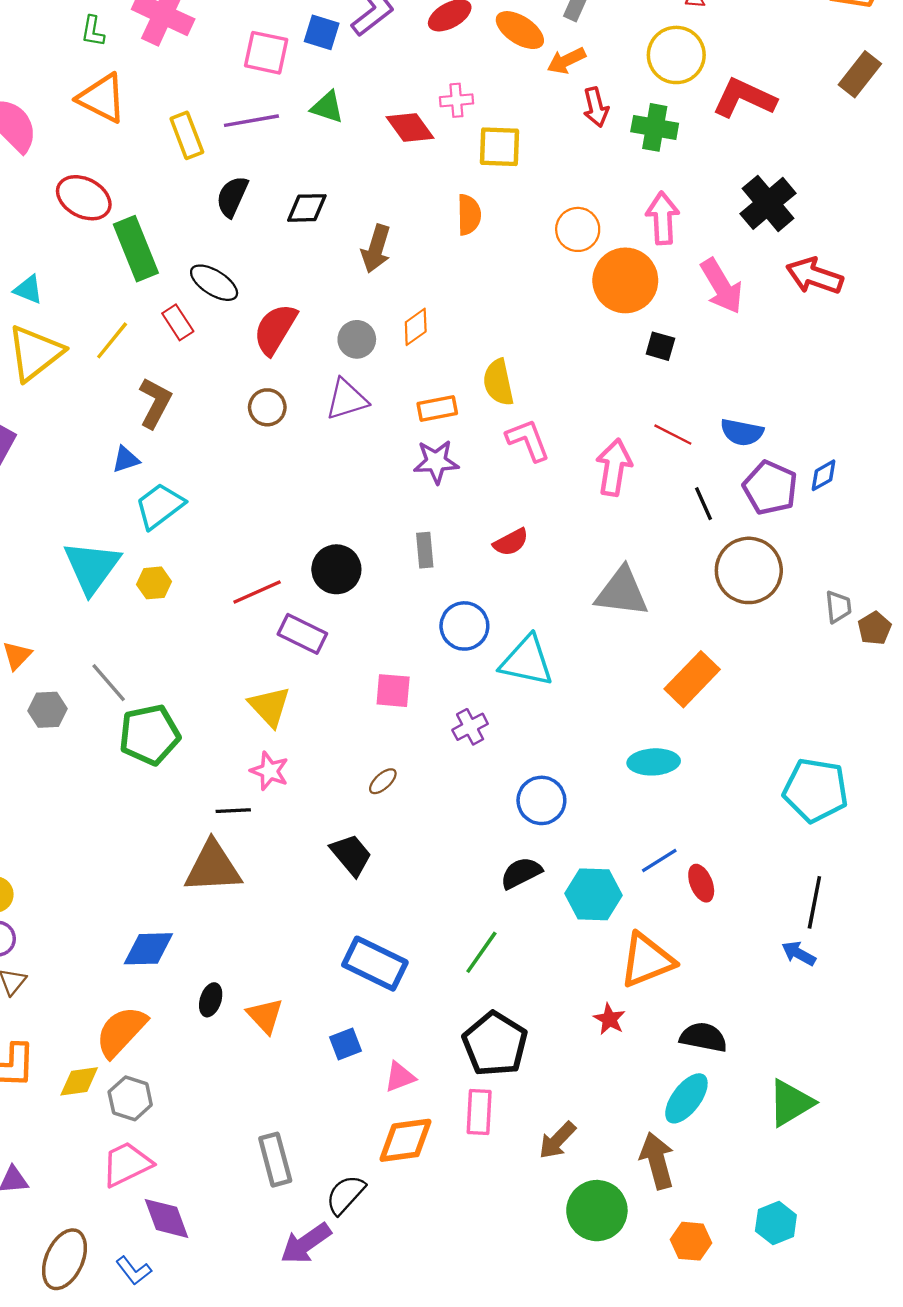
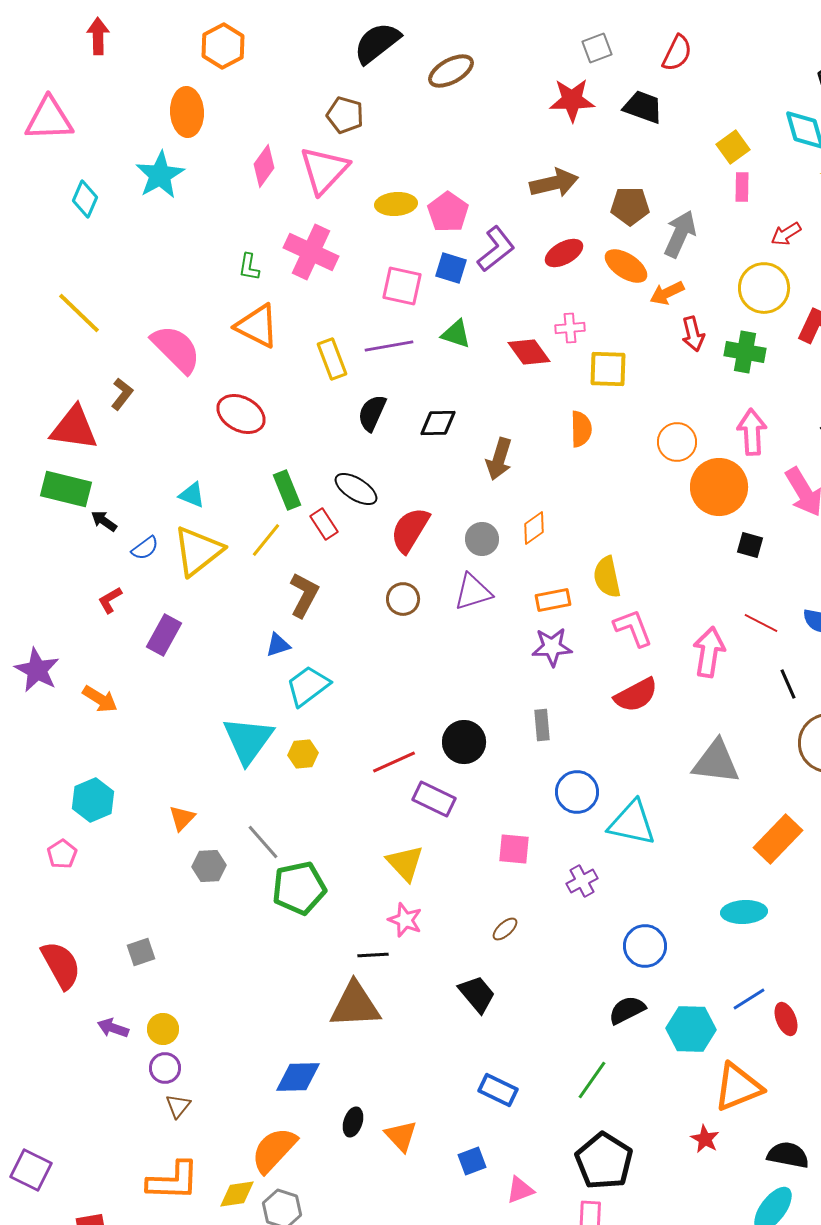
green rectangle: (136, 249) -> (287, 490), moved, size x0.7
red semicircle: (511, 542) -> (636, 695), moved, size x1.4
blue rectangle: (375, 964) -> (498, 1090), size x0.7

